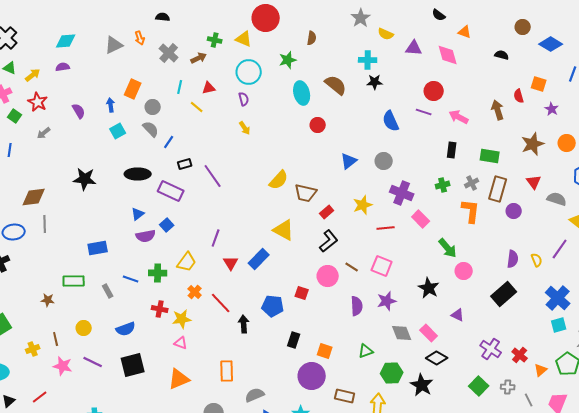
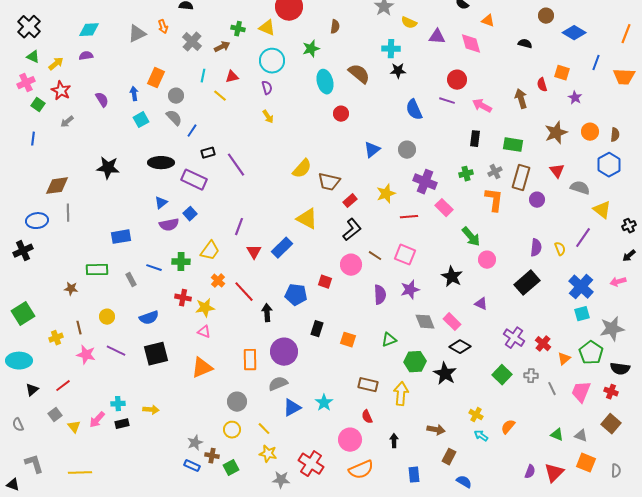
purple circle: (312, 376) -> (284, 352), moved

